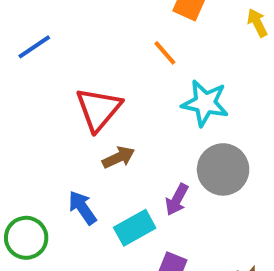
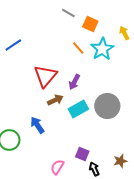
cyan star: (205, 103) -> (102, 49), moved, turned 30
purple arrow: (177, 200) -> (74, 82), moved
cyan rectangle: (135, 228) -> (78, 109), moved

